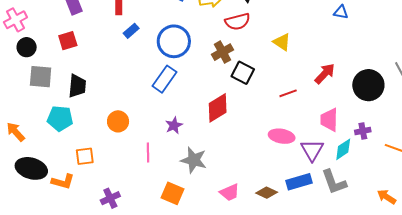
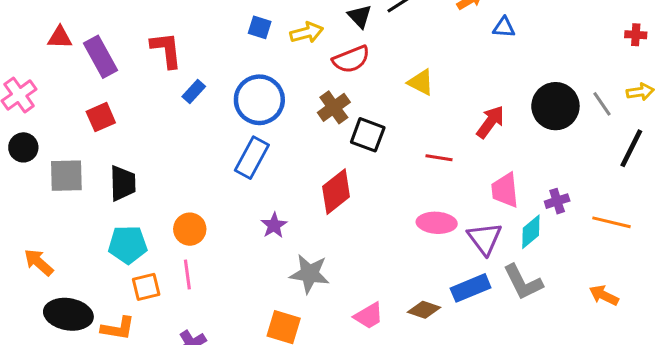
black circle: (27, 47) -> (23, 147), moved
black circle: (368, 85) -> (555, 106), moved
red line: (288, 93) -> (439, 158), turned 36
cyan pentagon: (60, 118) -> (128, 245), moved
pink line: (148, 152) -> (187, 275), moved

